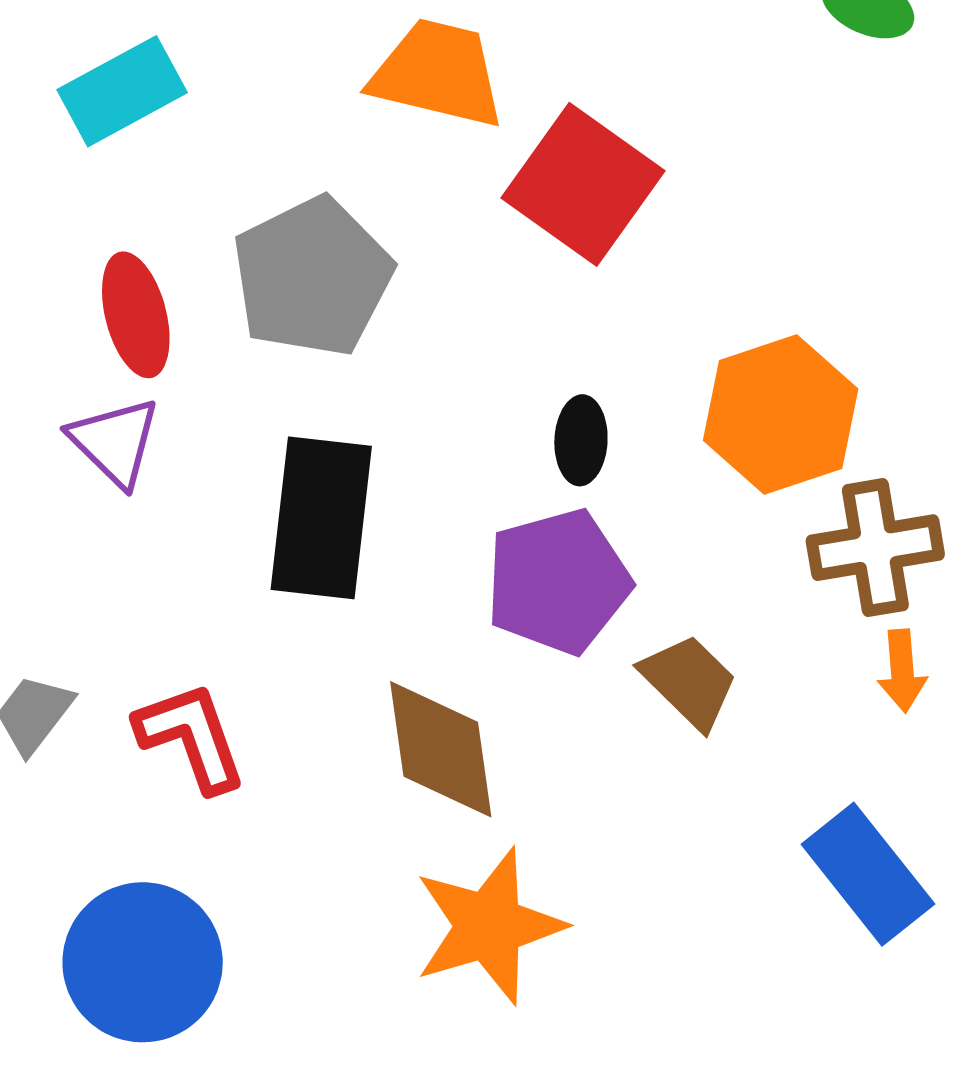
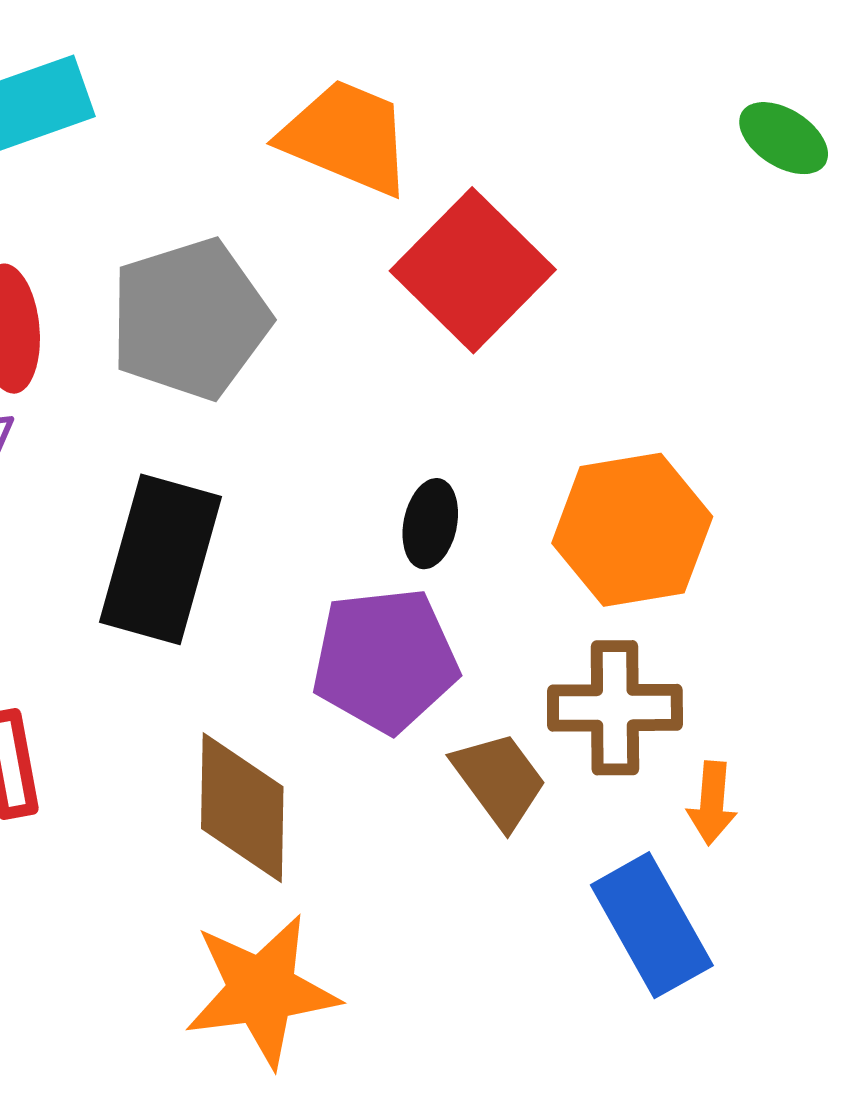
brown cross: (875, 548) -> (615, 708), moved
blue rectangle: (868, 874) -> (652, 925), moved

